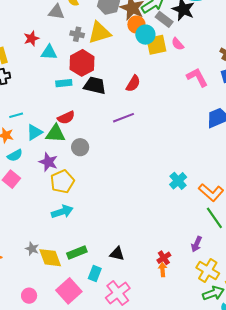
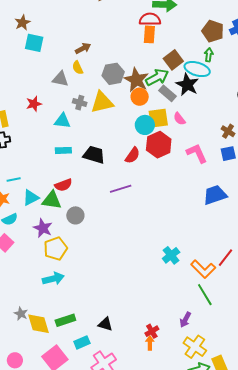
cyan circle: (145, 35) -> (145, 125), moved
cyan triangle: (49, 52) -> (62, 121), moved
red hexagon: (82, 63) -> (159, 145), moved
cyan rectangle: (95, 273) -> (82, 342), turned 42

